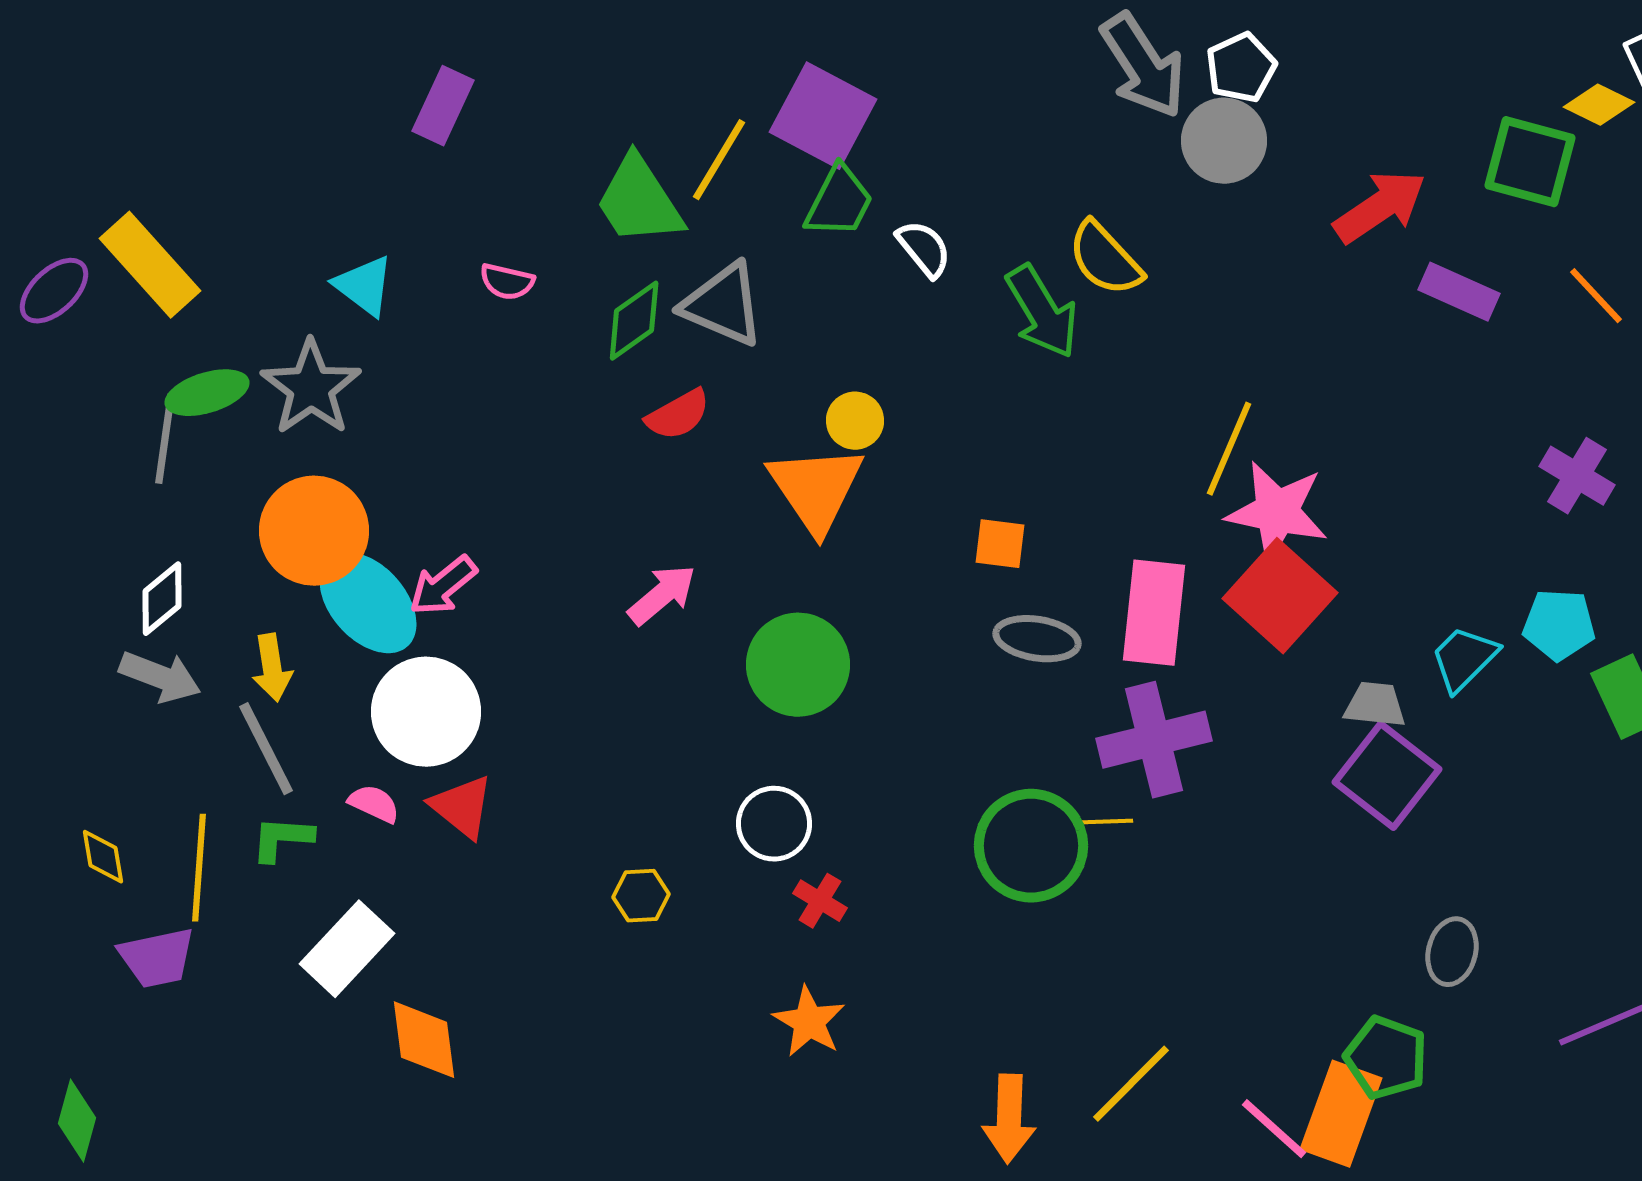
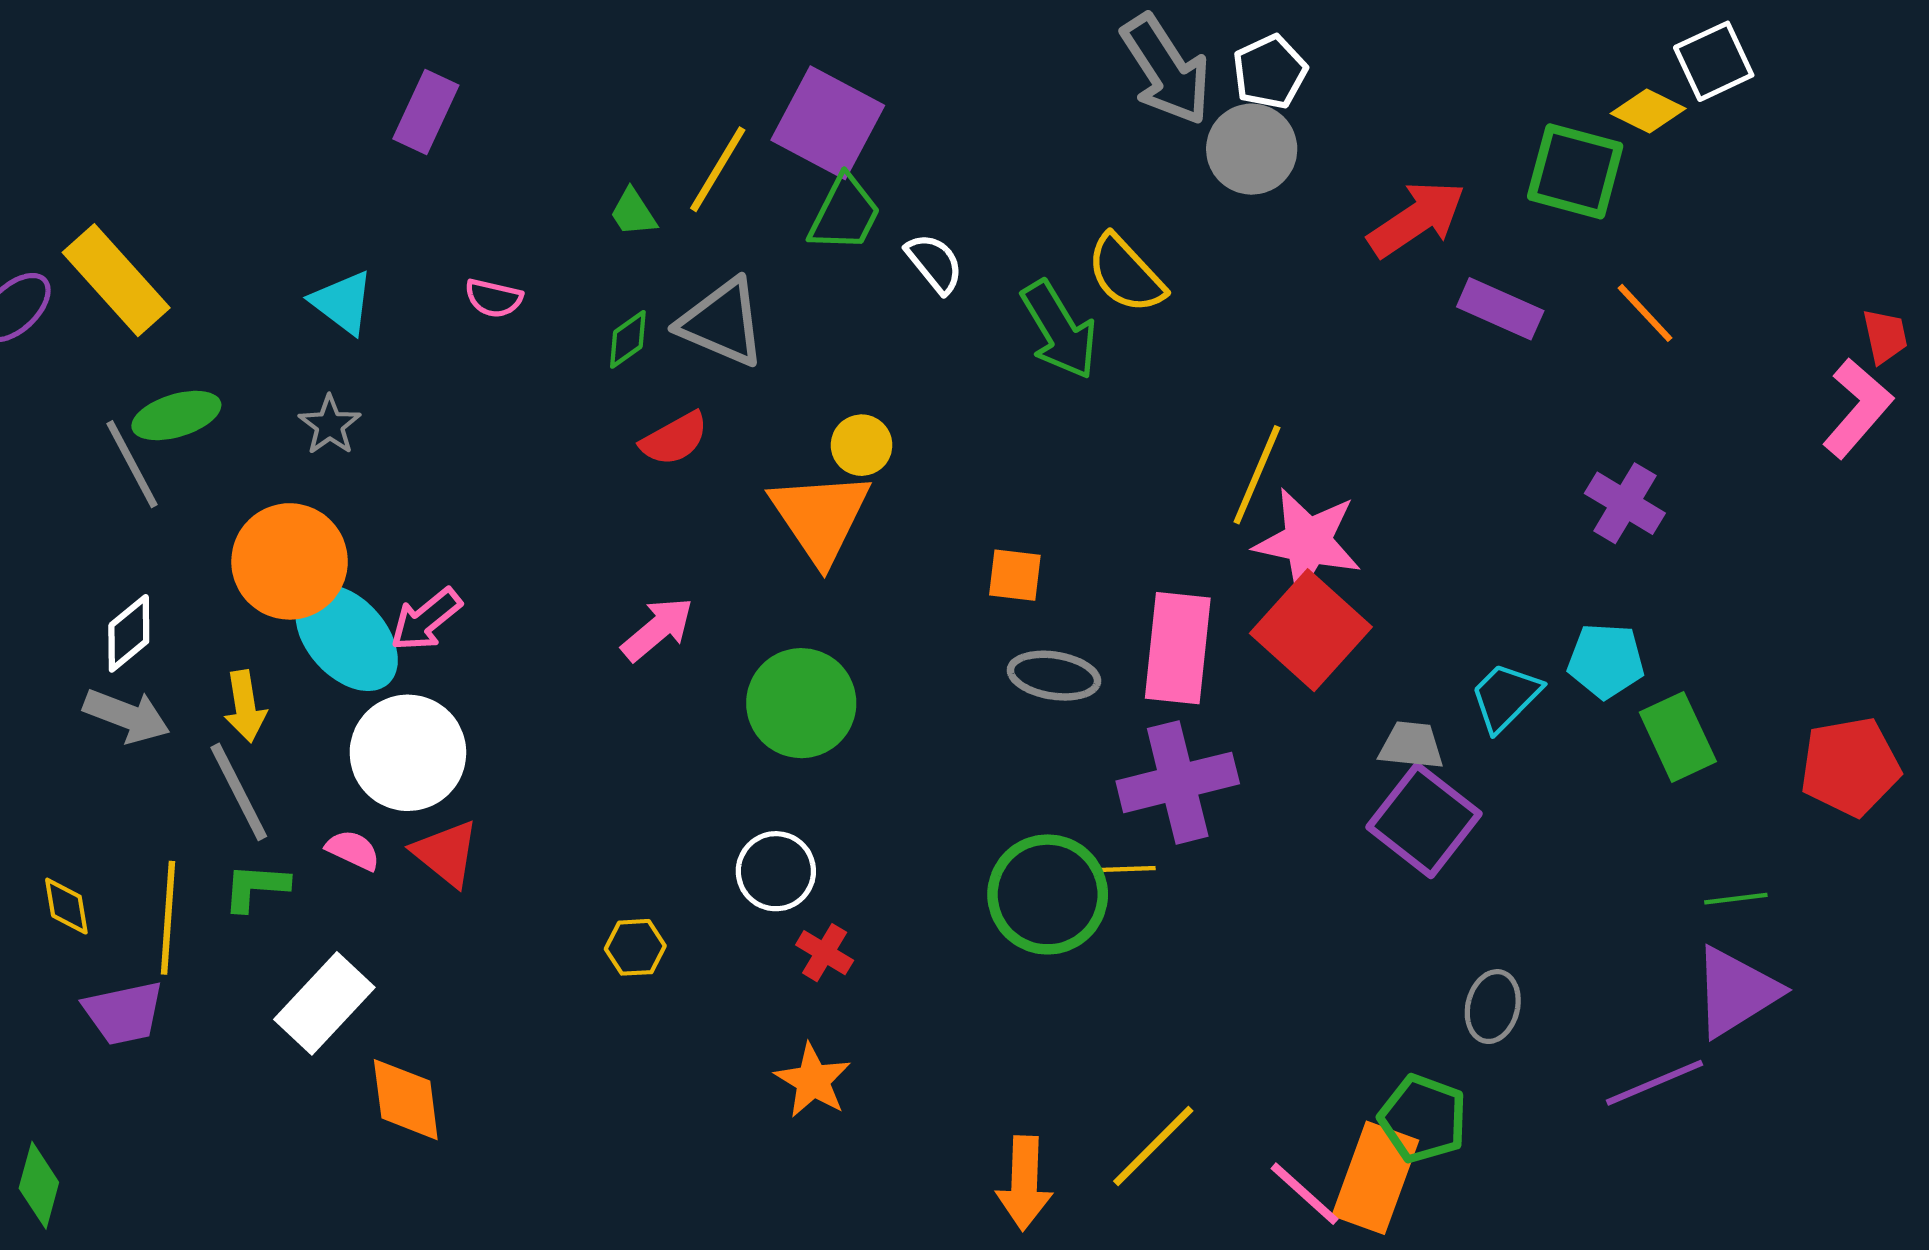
green trapezoid: (639, 201) -> (633, 213), size x0.5
green diamond: (634, 321) -> (628, 339), size x0.7
gray star: (311, 388) -> (330, 425), moved, size x0.6
gray line: (165, 439) -> (132, 464), turned -36

